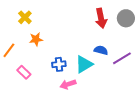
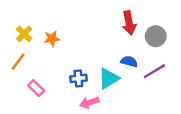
yellow cross: (25, 17) -> (24, 34), moved
gray circle: (126, 18) -> (156, 36), moved
orange star: (36, 39) -> (52, 39), moved

